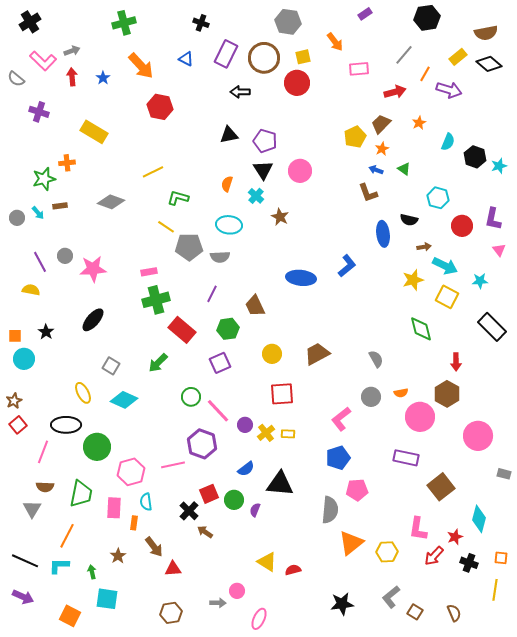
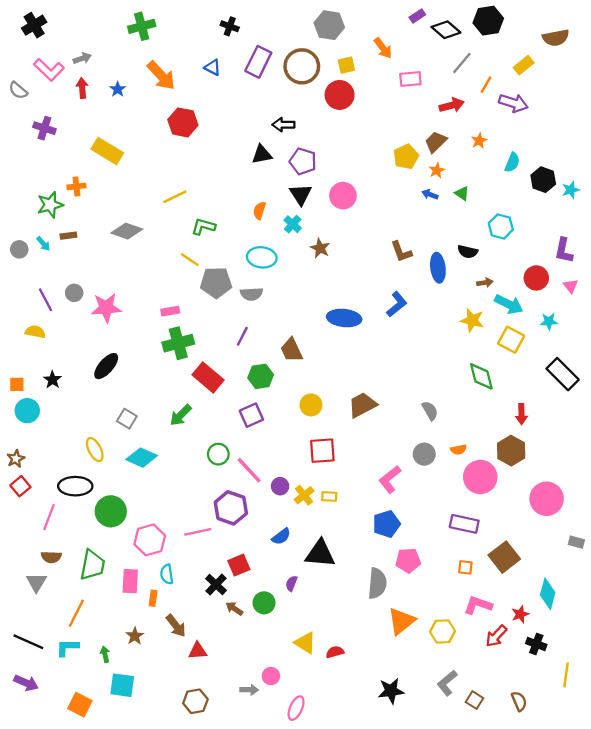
black diamond: (489, 64) -> (446, 30), moved
black arrow: (240, 92) -> (283, 125), moved
brown L-shape: (368, 193) -> (401, 252), moved
red circle: (462, 226) -> (536, 278), moved
yellow star: (413, 280) -> (472, 320), turned 30
green circle: (234, 500) -> (264, 603), moved
pink L-shape: (418, 529) -> (478, 605), turned 100
orange square: (501, 558) -> (465, 567), moved

